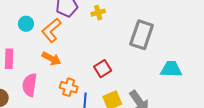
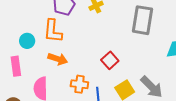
cyan circle: (26, 24) -> (27, 41), moved
orange L-shape: (51, 30) -> (53, 31), turned -35

